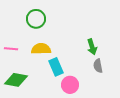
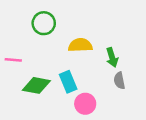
yellow semicircle: (41, 49) -> (80, 45), moved
green diamond: (16, 80) -> (36, 85), moved

